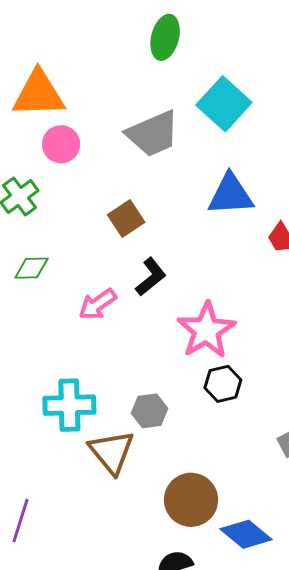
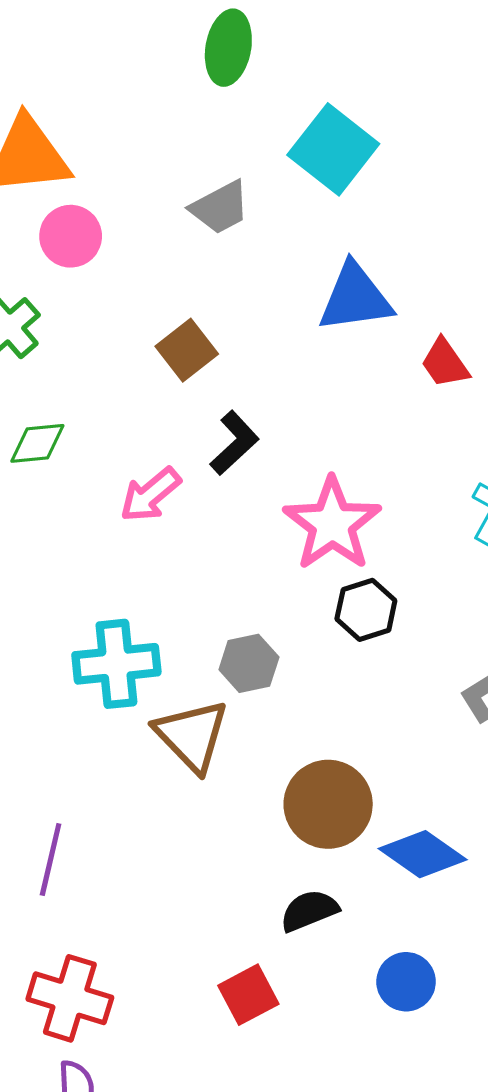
gray trapezoid: (153, 134) -> (220, 208), size x0.7

